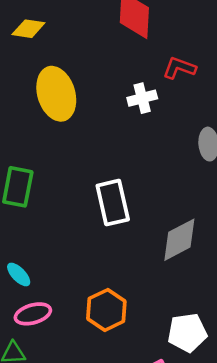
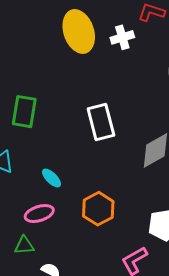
yellow ellipse: (56, 94) -> (79, 31), moved
cyan ellipse: (19, 274) -> (52, 178), moved

